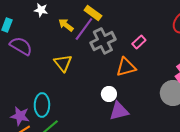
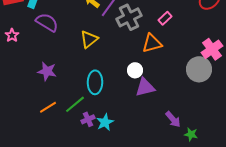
yellow triangle: (63, 63) -> (89, 39), turned 30
cyan ellipse: (42, 105) -> (95, 82), moved
purple star: (20, 116) -> (47, 71), moved

